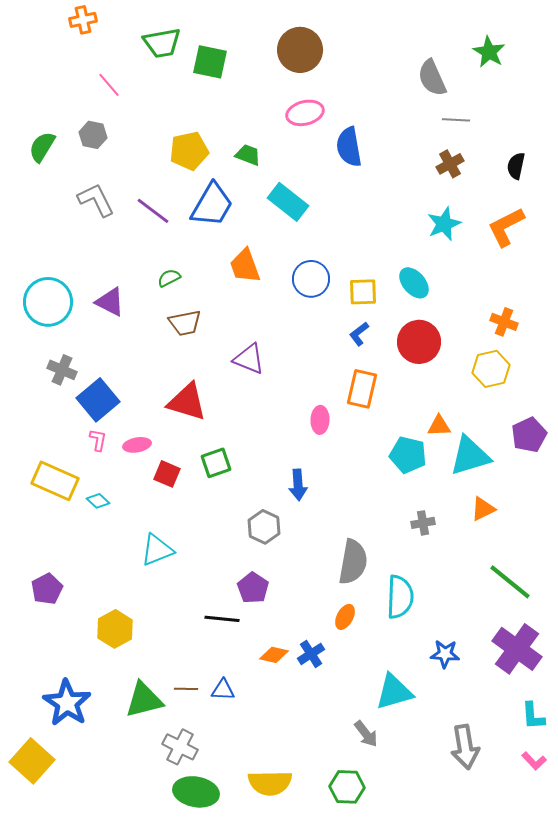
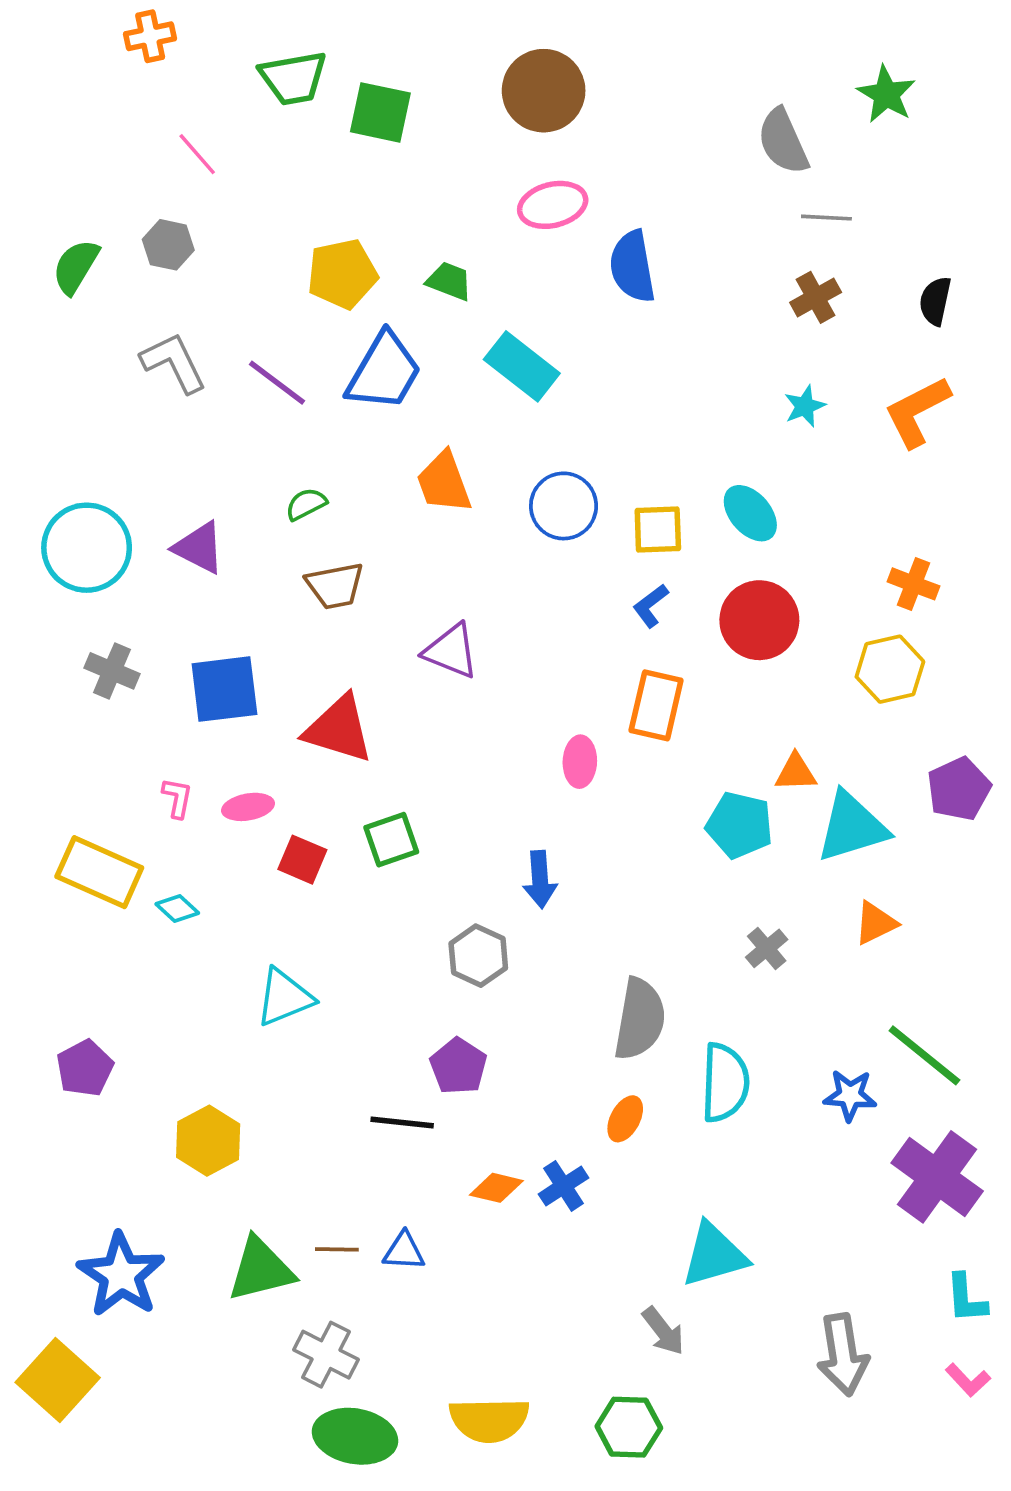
cyan star: (444, 224) -> (805, 406), size x0.7
blue square: (98, 400) -> (224, 689), moved, turned 33
gray cross: (423, 523) -> (767, 948), turned -30
blue star: (445, 654) -> (850, 1095), moved

